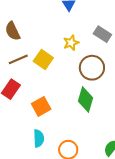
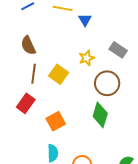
brown line: (18, 59) -> (34, 74), turned -60

